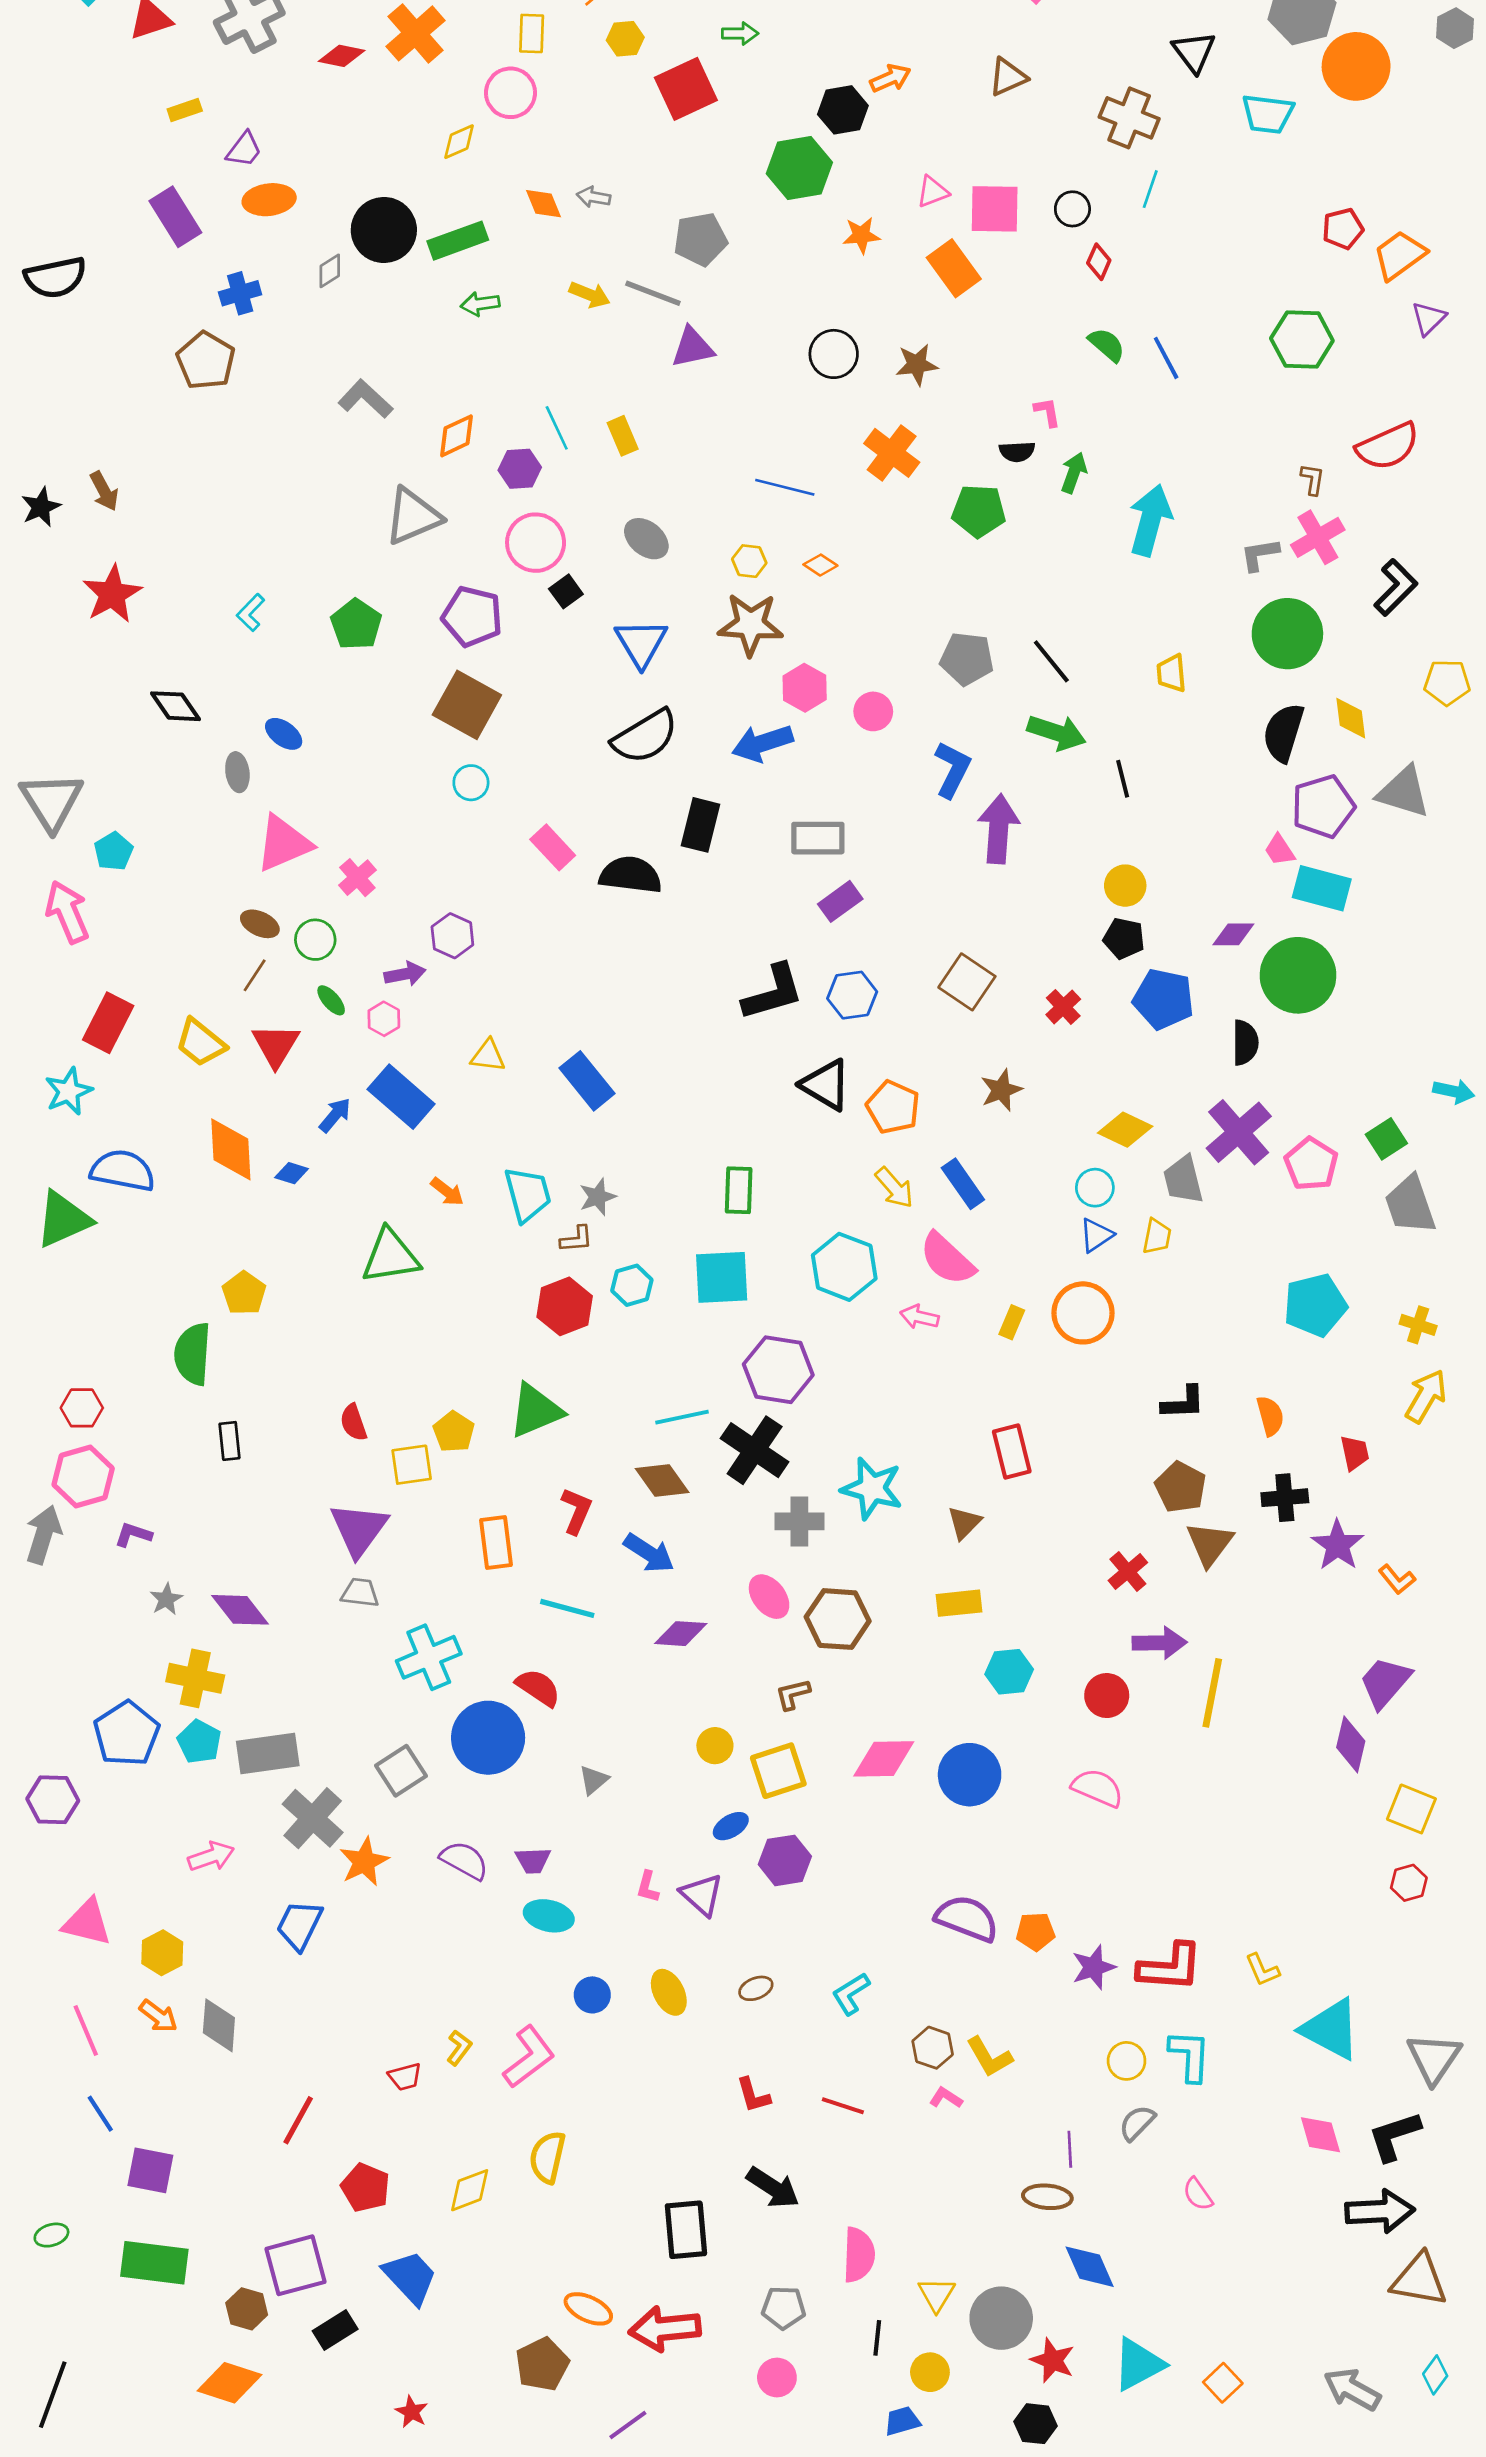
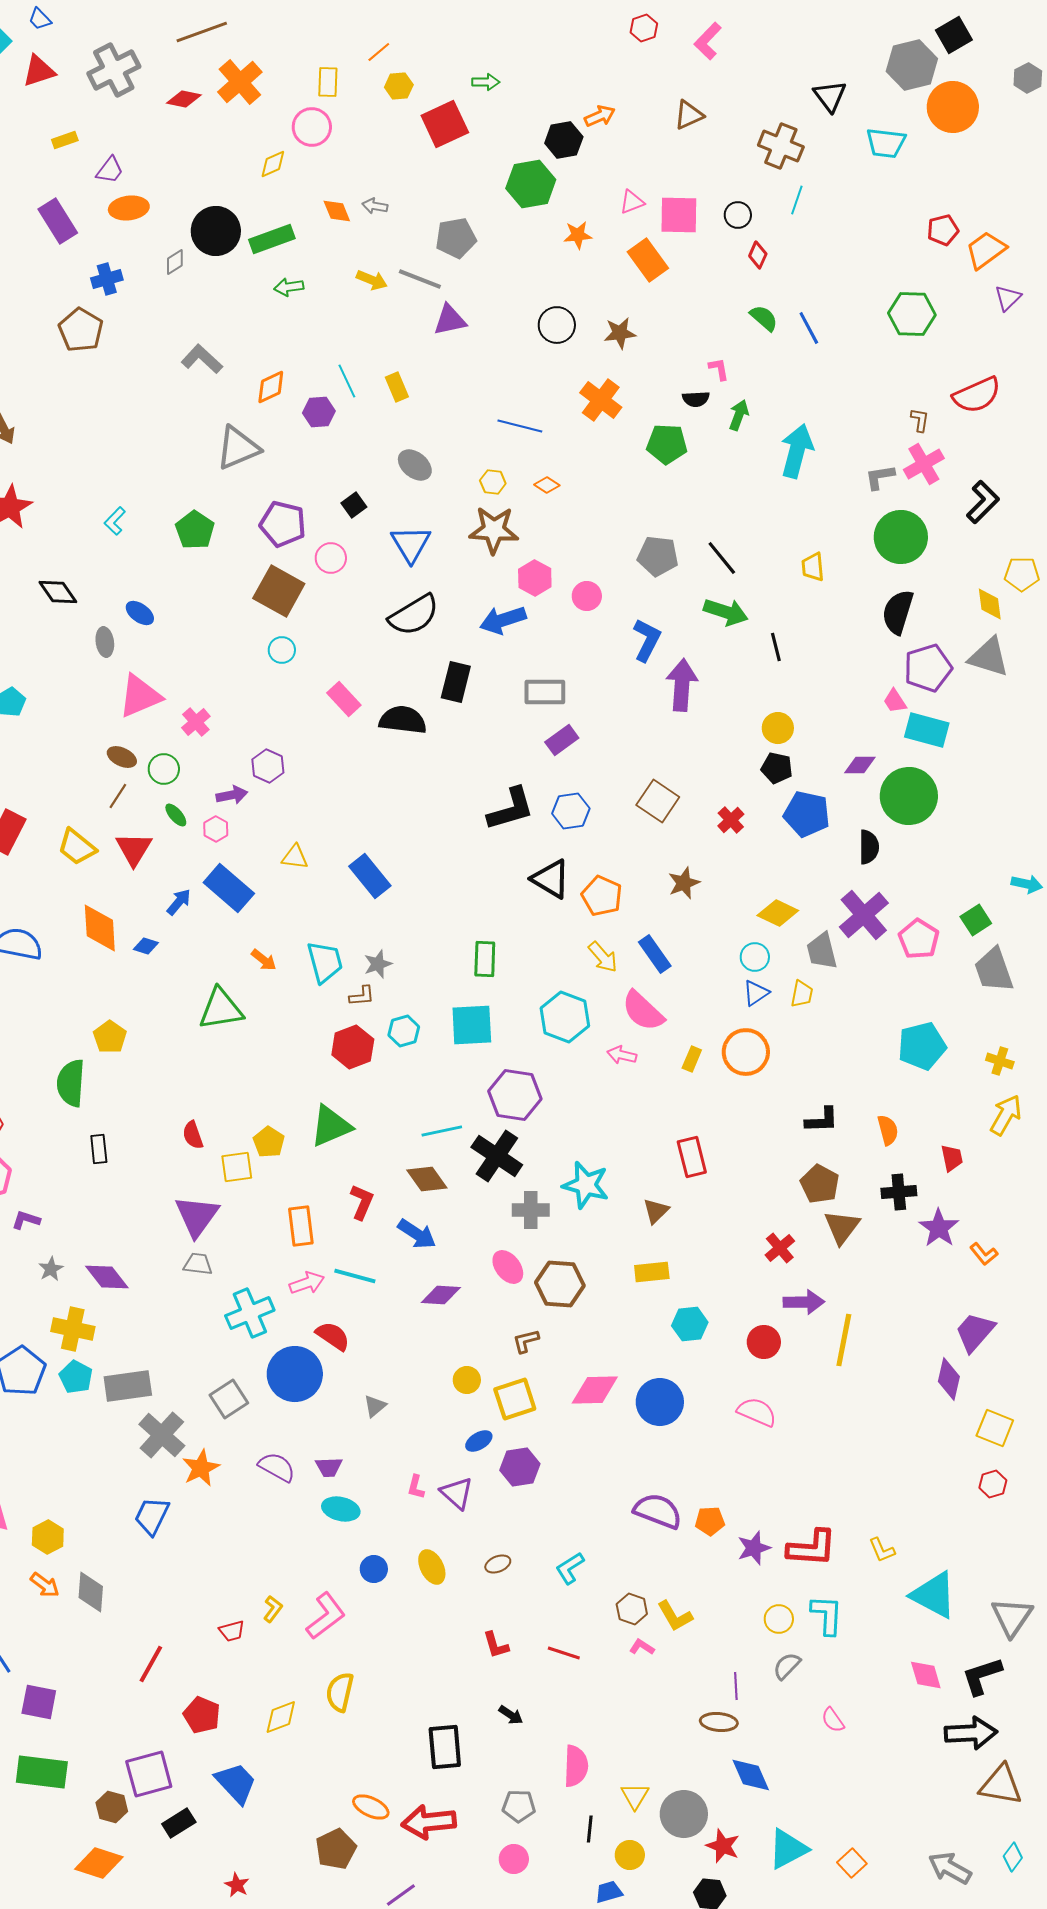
pink circle: (536, 543) -> (331, 558), moved, size x0.7
yellow diamond: (1351, 718) -> (990, 604), moved
pink arrow: (211, 1856) -> (307, 1283), moved
black arrow: (773, 2188) -> (511, 1715), size x0.6

